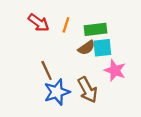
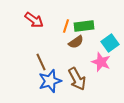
orange line: (66, 25) -> (66, 26), moved
cyan square: (102, 48) -> (110, 43), moved, turned -30

